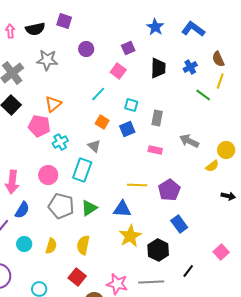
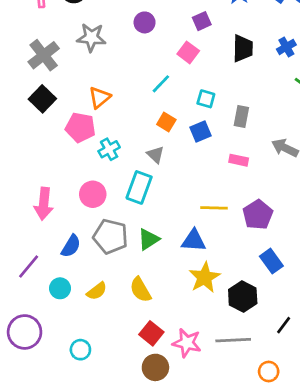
blue semicircle: (22, 210) -> (71, 246), moved
yellow semicircle: (83, 245) -> (140, 290), turned -42
yellow semicircle: (51, 246) -> (97, 291), turned 35
red square: (77, 277) -> (151, 333), moved

